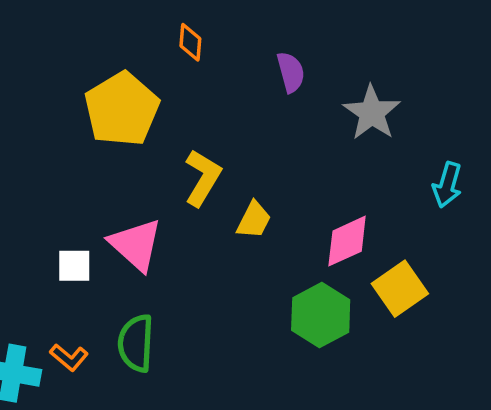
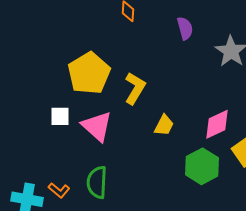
yellow pentagon: (122, 109) -> (89, 73), moved
yellow trapezoid: (254, 220) -> (164, 125), moved
white square: (74, 266) -> (60, 116), moved

